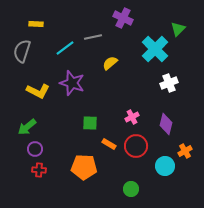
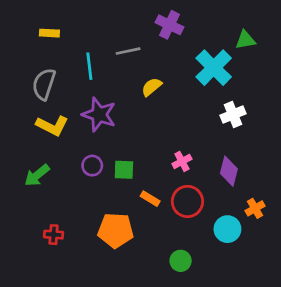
green triangle: (178, 29) -> (245, 40), turned 35
cyan line: (65, 48) -> (89, 66), turned -60
gray semicircle: (22, 51) -> (44, 84), moved
purple circle: (35, 149) -> (92, 166), moved

